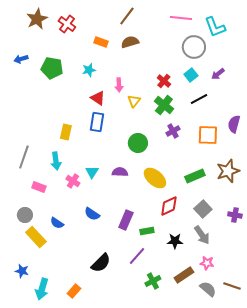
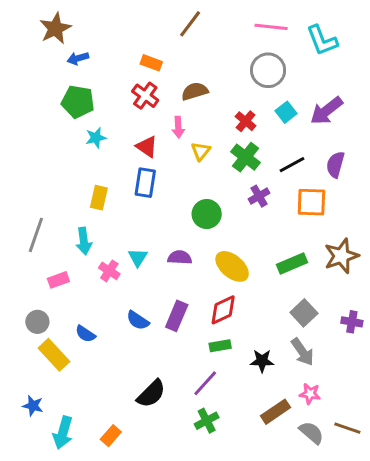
red cross: (67, 24) -> (145, 96), moved
brown semicircle: (130, 42) -> (195, 91), moved
gray circle: (194, 47) -> (268, 70), moved
blue arrow: (21, 59) -> (78, 58), moved
cyan star: (89, 70) -> (96, 138), moved
purple arrow: (218, 74) -> (326, 111), size x1.6
black line: (199, 99) -> (292, 165), moved
purple semicircle: (234, 124) -> (335, 165), moved
pink rectangle: (39, 187) -> (58, 280), turned -40
red diamond: (169, 206) -> (223, 310), moved
purple rectangle: (126, 220) -> (177, 316), moved
green cross: (153, 281) -> (207, 421), moved

